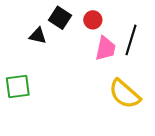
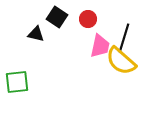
yellow semicircle: (125, 94) -> (121, 61), moved

